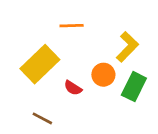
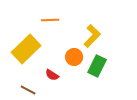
red semicircle: (73, 88) -> (52, 75), moved

